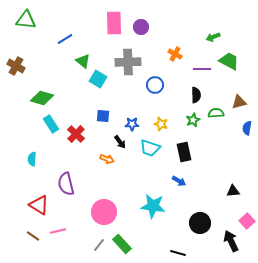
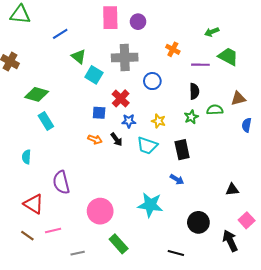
red cross: (76, 134) -> (121, 98), moved
orange arrow: (107, 159) -> (95, 139), moved
gray line: (99, 245) -> (78, 253), moved, turned 40

